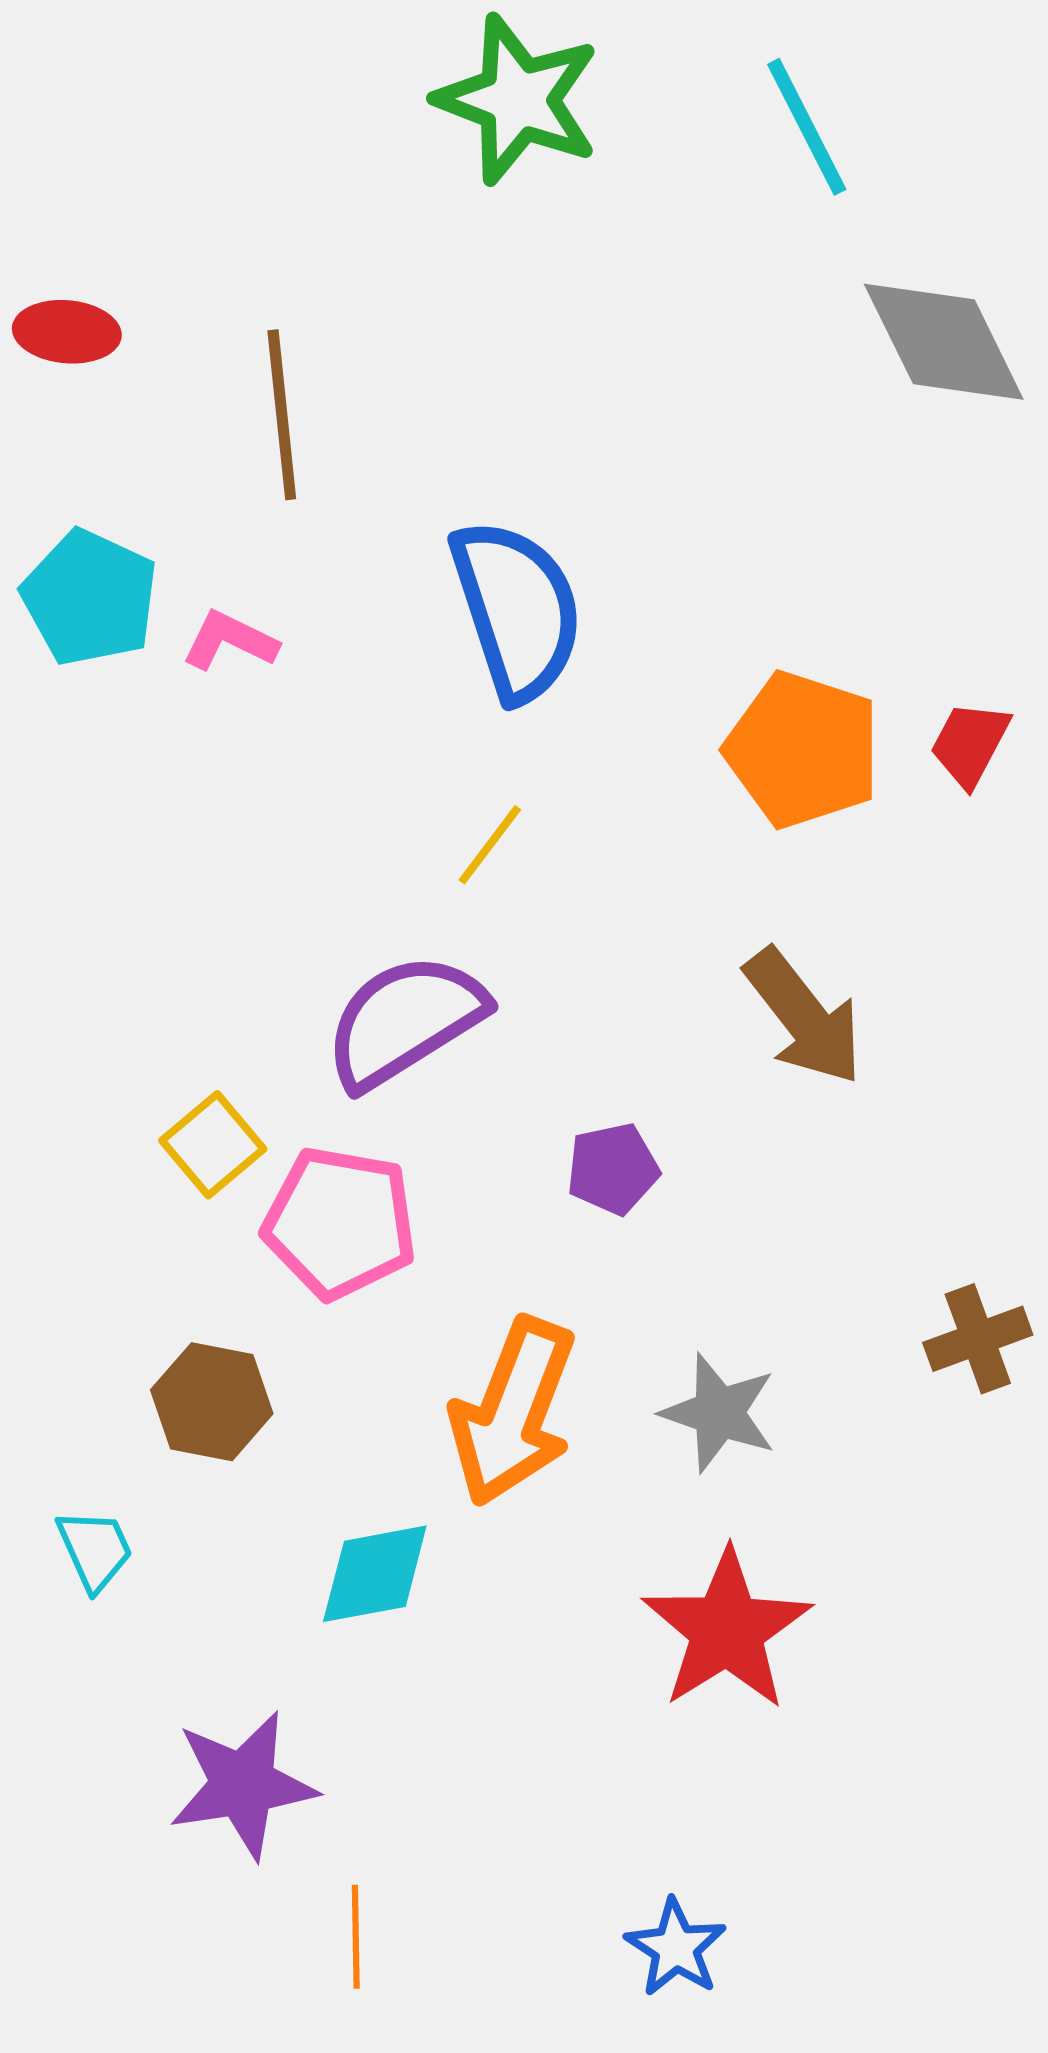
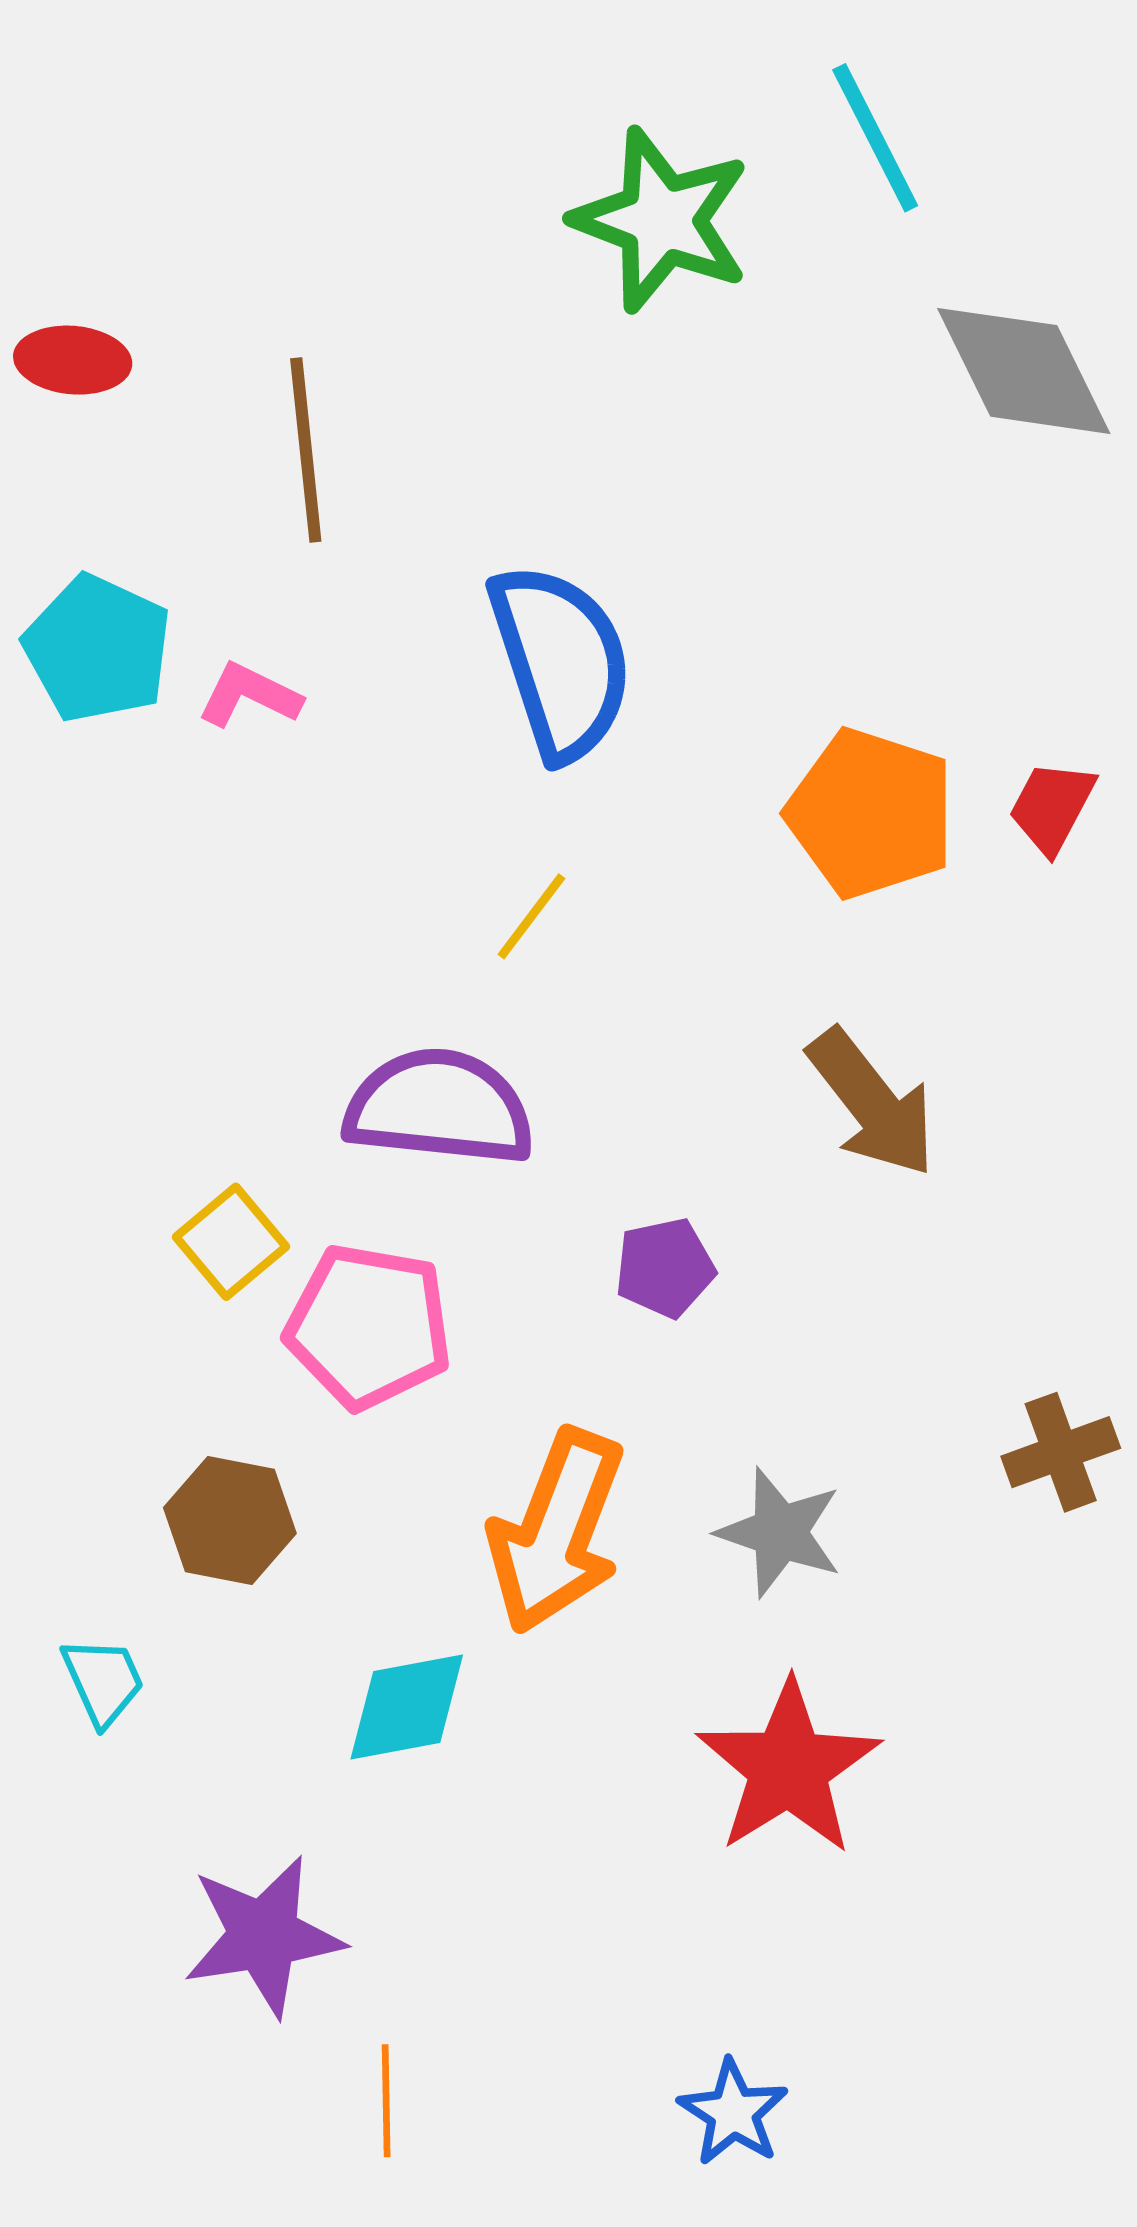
green star: (518, 100) -> (662, 220), moved
purple semicircle: (405, 1021) -> (439, 1107), turned 38

